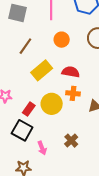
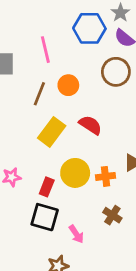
brown line: (25, 46) -> (39, 94), moved
red semicircle: (71, 72) -> (90, 125), turned 36
orange cross: (73, 93) -> (105, 176), moved

